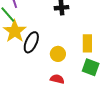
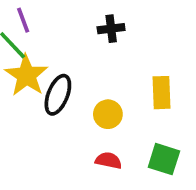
green square: (91, 67) -> (164, 159), moved

